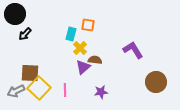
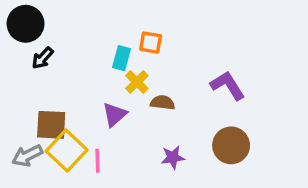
purple triangle: (83, 67) -> (115, 115), moved
brown circle: (156, 82) -> (231, 145), moved
pink line: (65, 90) -> (97, 161), moved

